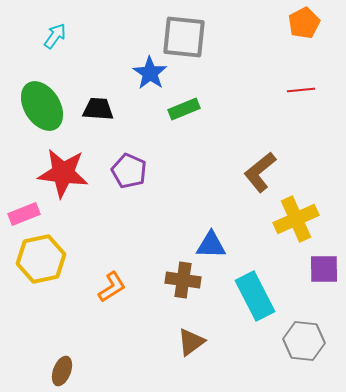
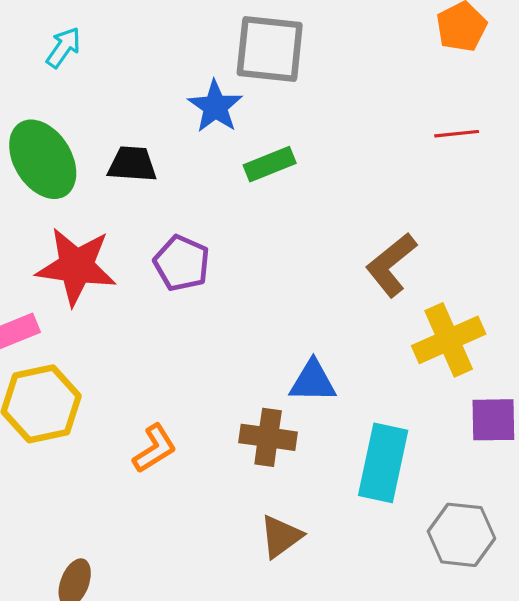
cyan rectangle: (255, 296) -> (383, 463), turned 39

